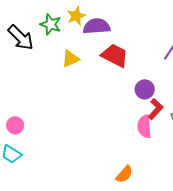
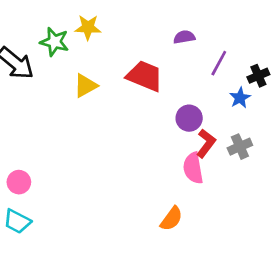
yellow star: (76, 16) -> (88, 27), turned 30
purple semicircle: (97, 26) -> (184, 37), moved, size x0.6
orange semicircle: (124, 174) -> (171, 219), moved

